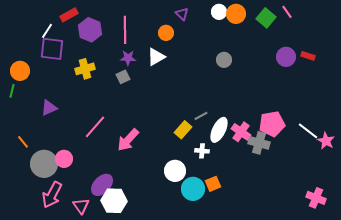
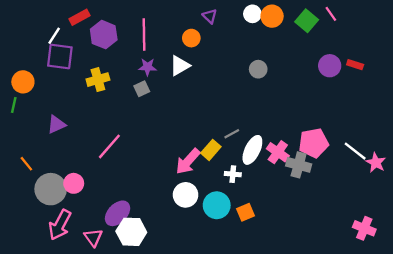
pink arrow: (128, 140) -> (188, 161), moved
white circle: (175, 171) -> (186, 195), moved
cyan circle: (193, 189) -> (217, 205), moved

